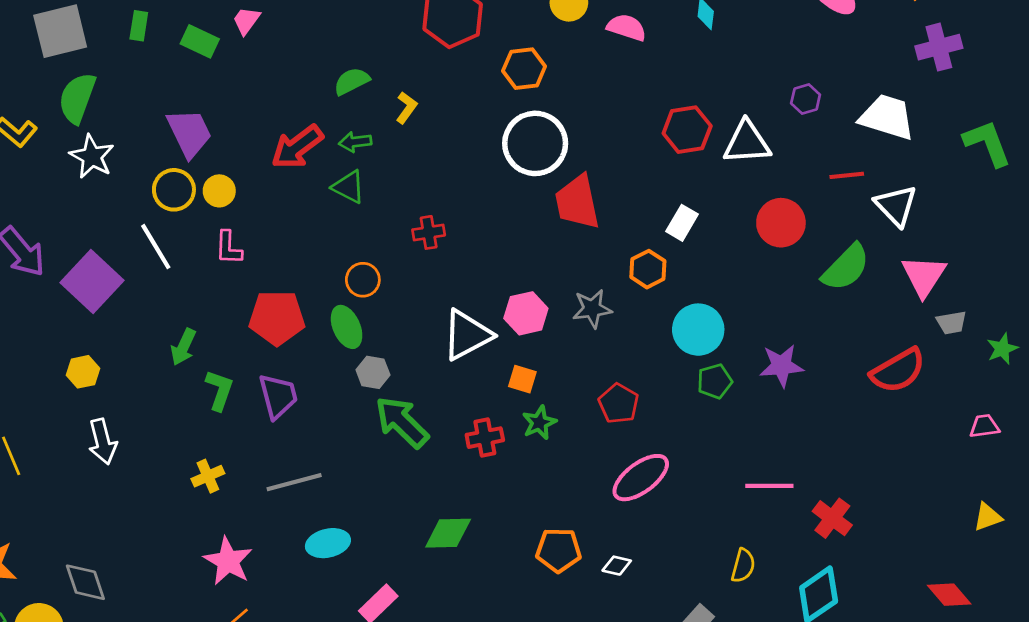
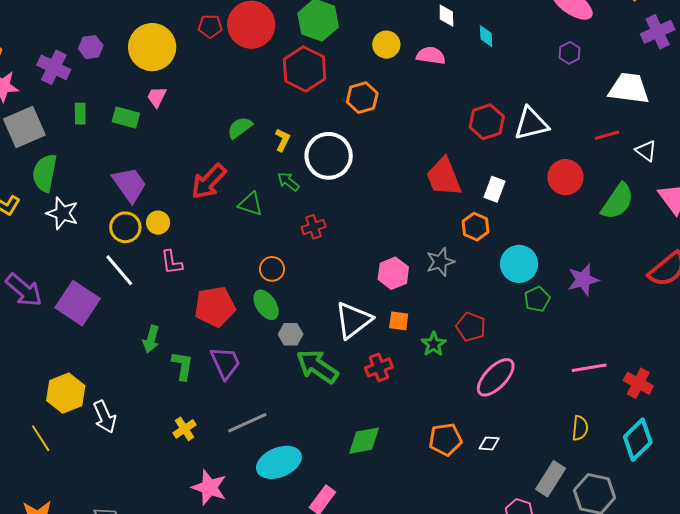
purple hexagon: (806, 99) -> (569, 53), moved
green arrow: (355, 142) -> (288, 182), moved, turned 55
white circle: (535, 143) -> (329, 156), moved
red trapezoid: (577, 202) -> (444, 177), moved
white triangle: (896, 206) -> (646, 151), size x0.7
white triangle: (467, 335) -> (353, 320), moved
yellow hexagon: (83, 372) -> (66, 393), moved, size x1.6
green star: (539, 423) -> (434, 344), moved
cyan ellipse: (328, 543) -> (279, 462), size x1.4

